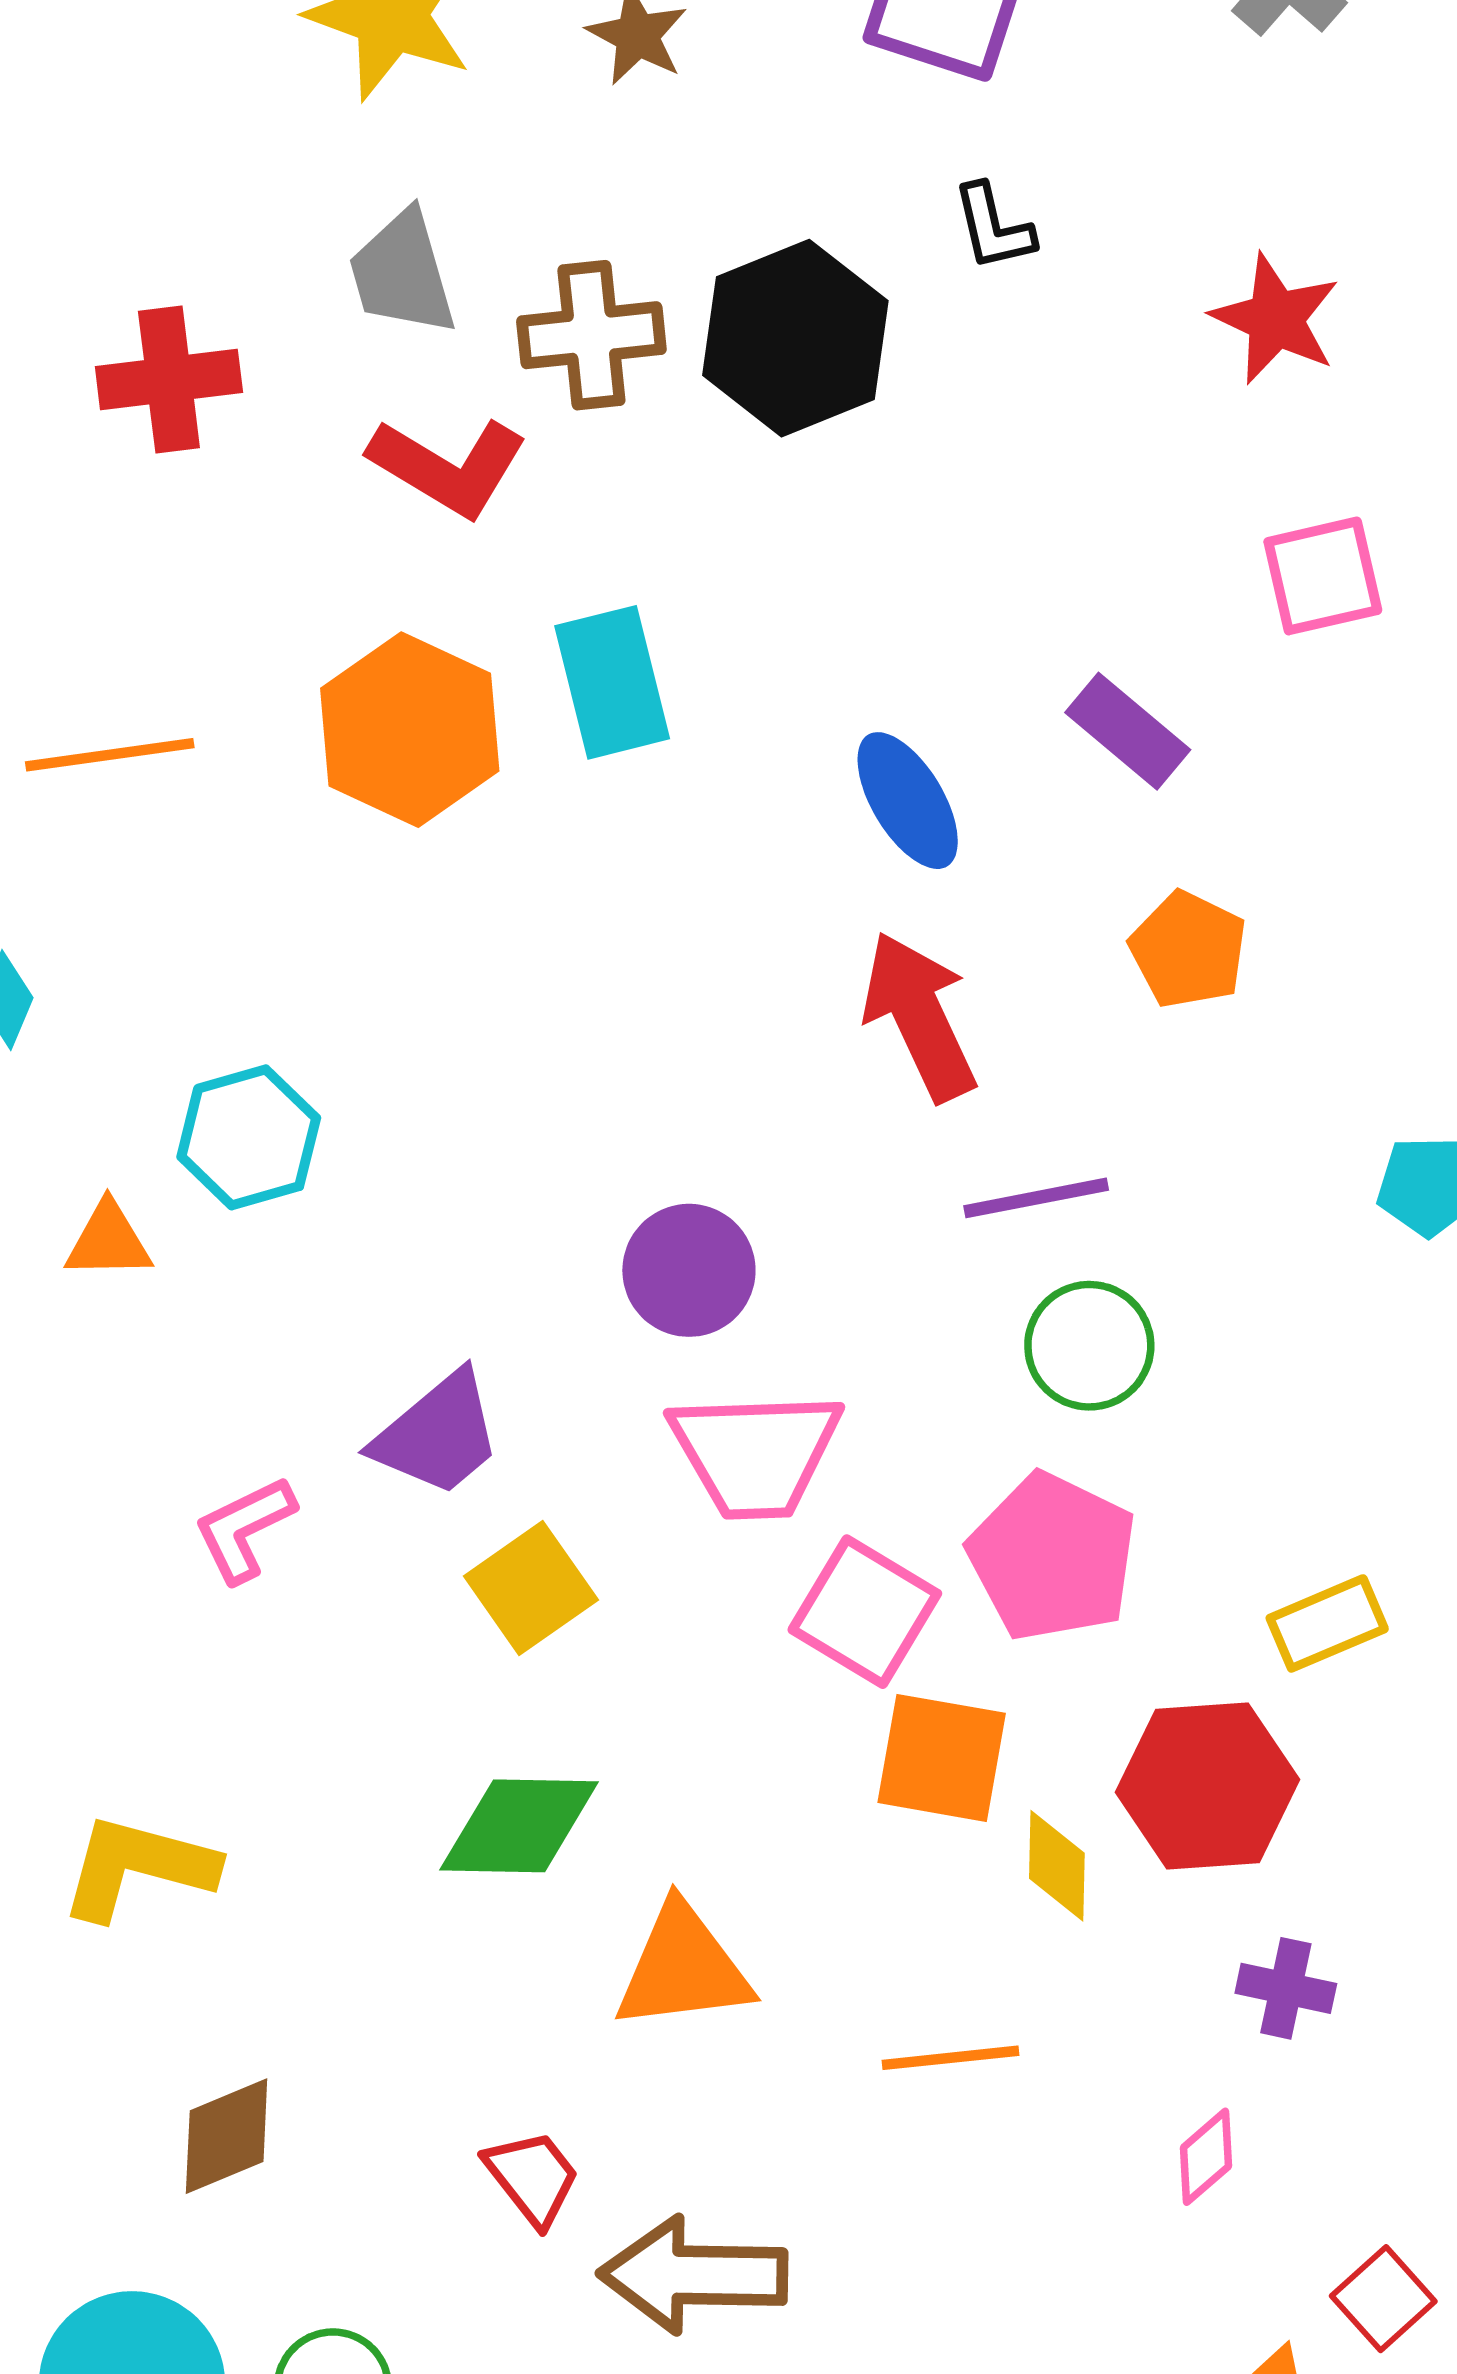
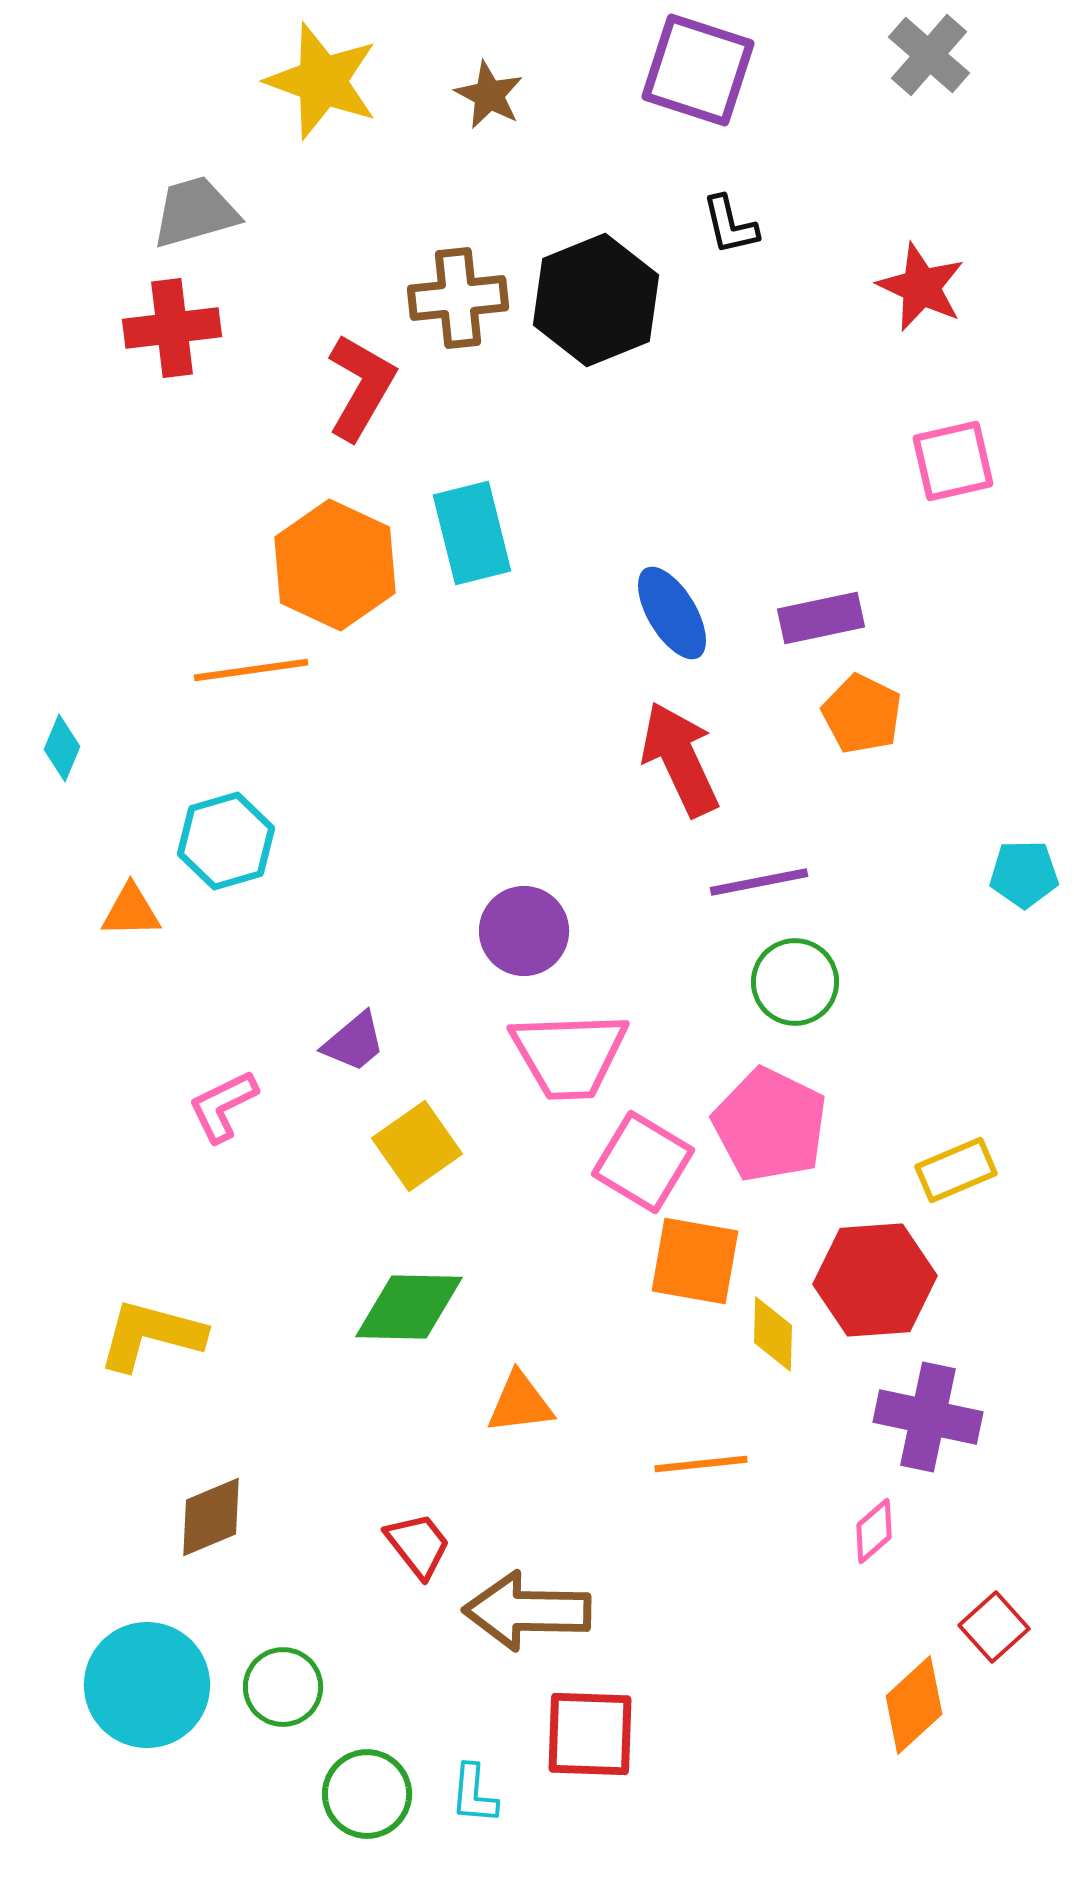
gray trapezoid: (402, 273) -> (195, 212), moved, turned 90
red L-shape: (448, 467) -> (361, 387), turned -91
purple rectangle: (1128, 731) -> (821, 618), moved, turned -52
orange line: (110, 755) -> (251, 670), moved
purple trapezoid: (438, 1434) -> (354, 1042), size x0.7
orange triangle: (683, 1968) -> (520, 1403), size x0.7
purple cross: (1286, 1988) -> (928, 1417), size x1.6

